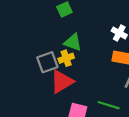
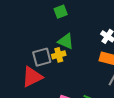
red triangle: (62, 82) -> (32, 77), moved

